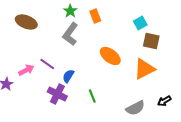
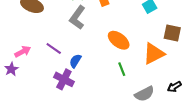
brown square: (151, 41) -> (172, 33), moved
pink arrow: (26, 70) -> (23, 52), moved
green line: (92, 96) -> (122, 69), moved

